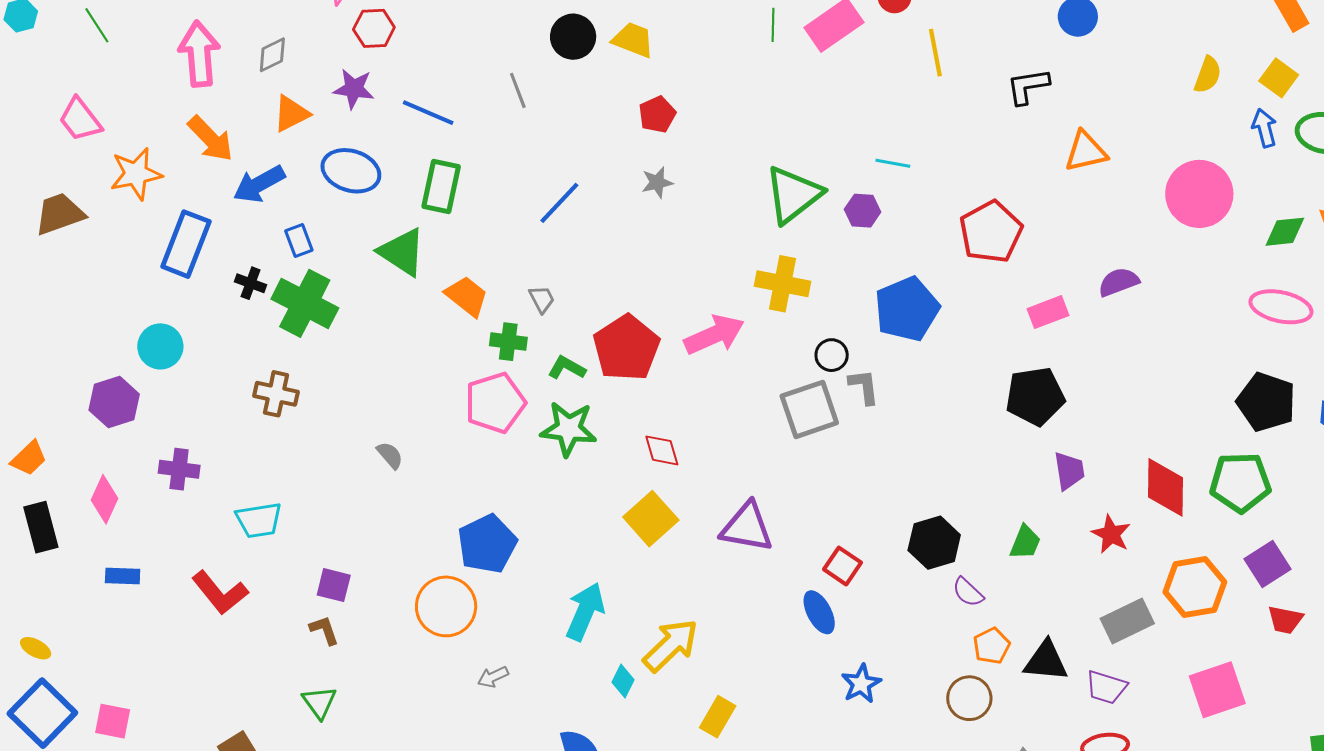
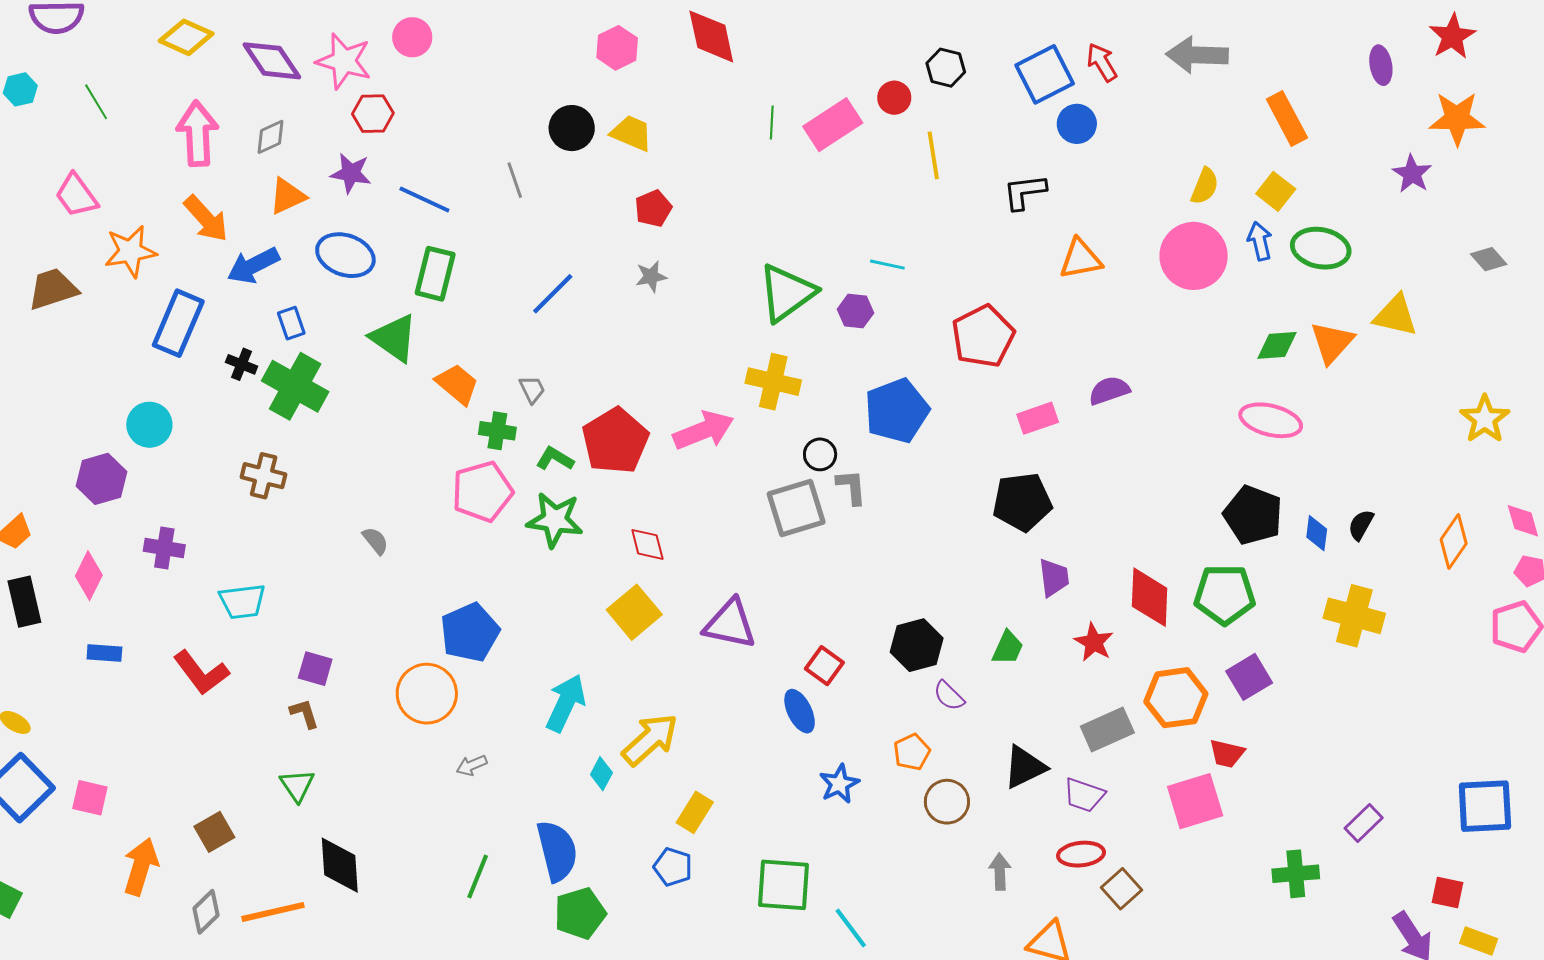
pink circle: (1199, 194) -> (1194, 256), moved
red trapezoid: (1285, 620) -> (1227, 754), moved
orange pentagon: (992, 646) -> (912, 752), moved
black triangle: (1046, 661) -> (1025, 767), turned -33

